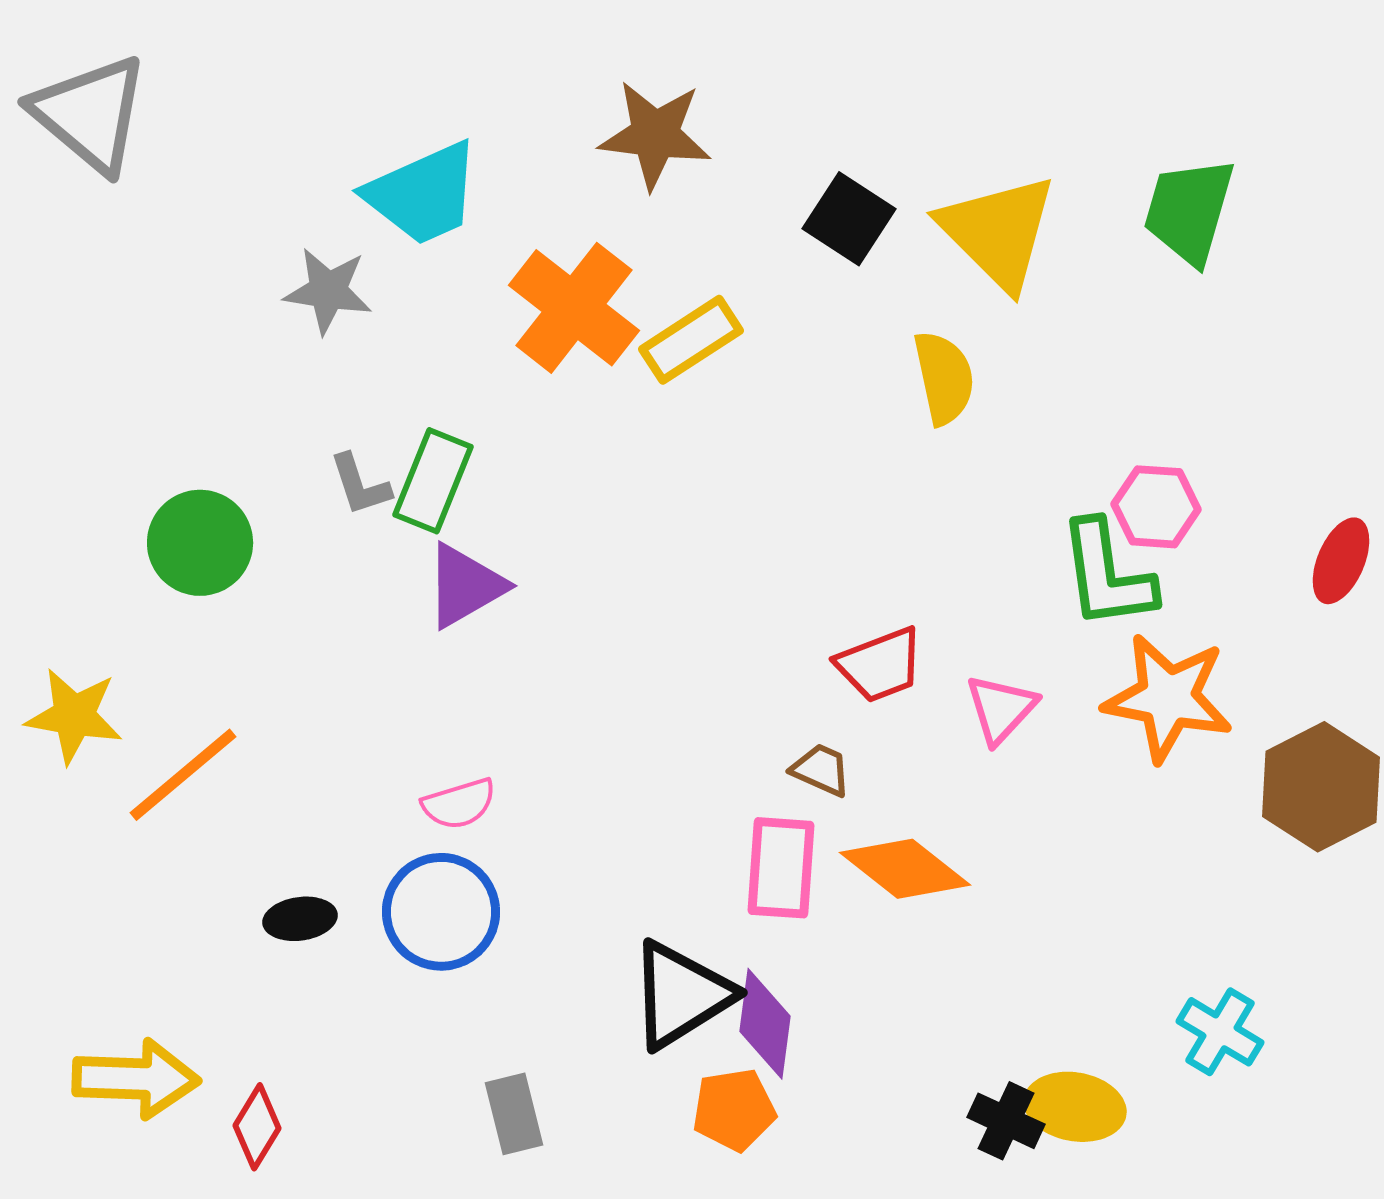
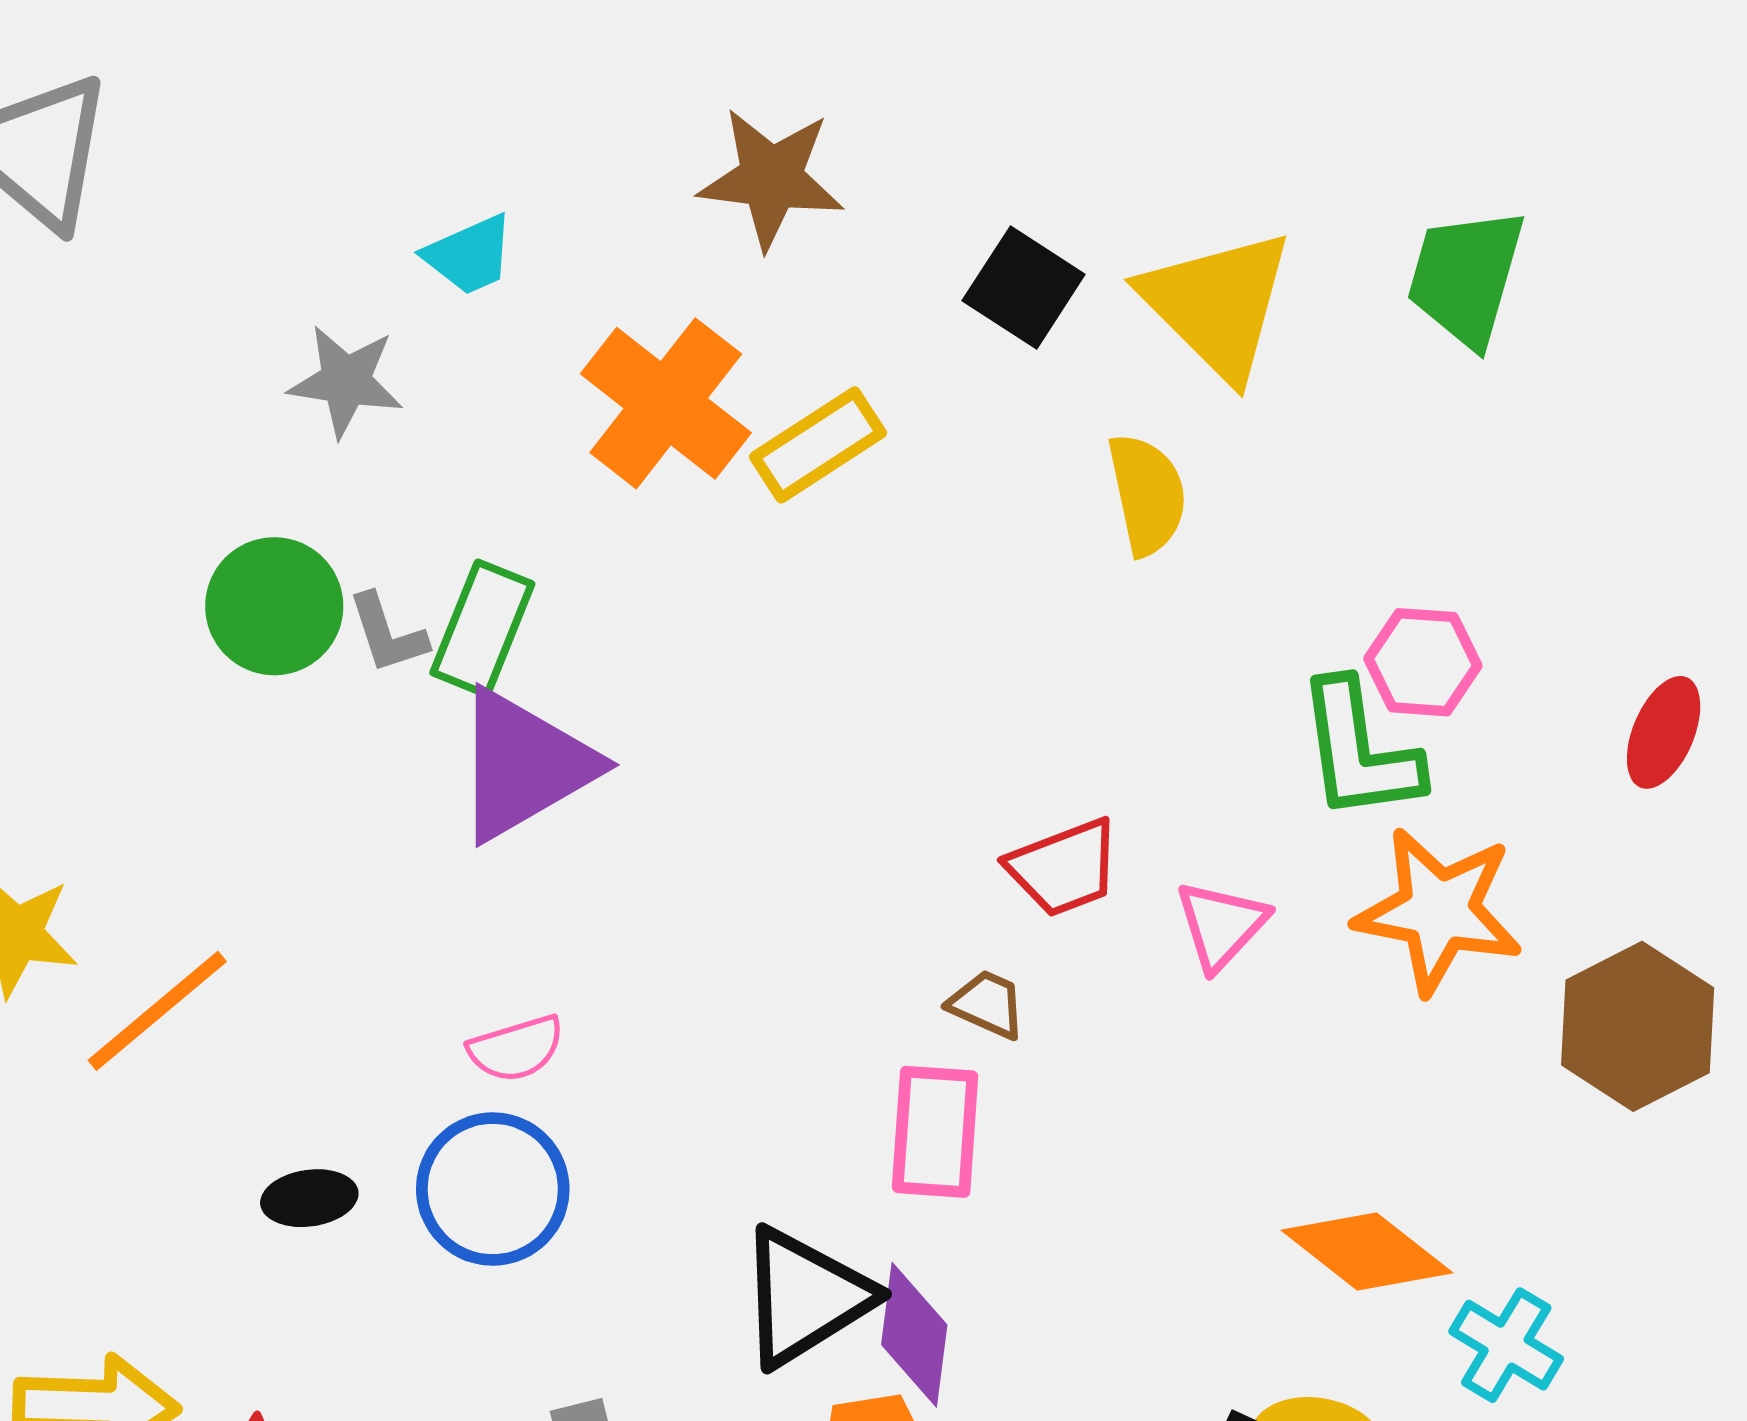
cyan trapezoid: (423, 194) -> (469, 255), size x0.6
green circle: (200, 543) -> (274, 606), moved
purple triangle: (465, 586) -> (524, 765), size x1.4
orange diamond: (905, 869) -> (1367, 1251), moved

